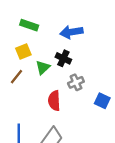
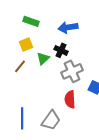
gray cross: (76, 82) -> (72, 71), size x1.5
red semicircle: (54, 101) -> (70, 99), moved

